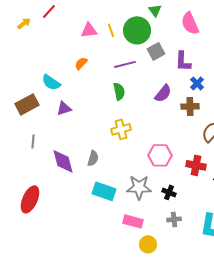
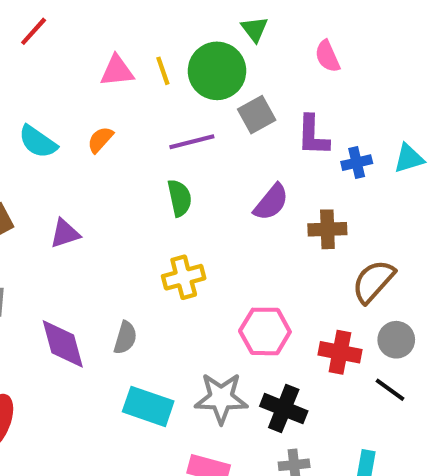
pink semicircle: (190, 23) -> (327, 56), size x0.7
cyan semicircle: (51, 82) -> (38, 142), moved
blue cross: (197, 83) -> (357, 163), moved, turned 32
black cross: (169, 192) -> (284, 409), size x1.5

